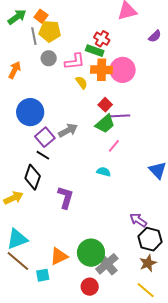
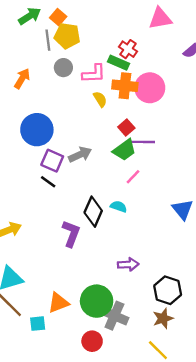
purple square: (45, 137) -> (52, 161), turned -30
black diamond: (33, 177) -> (93, 212), moved
purple arrow: (138, 220) -> (128, 264), moved, turned 138
gray cross: (107, 264) -> (114, 316), turned -30

